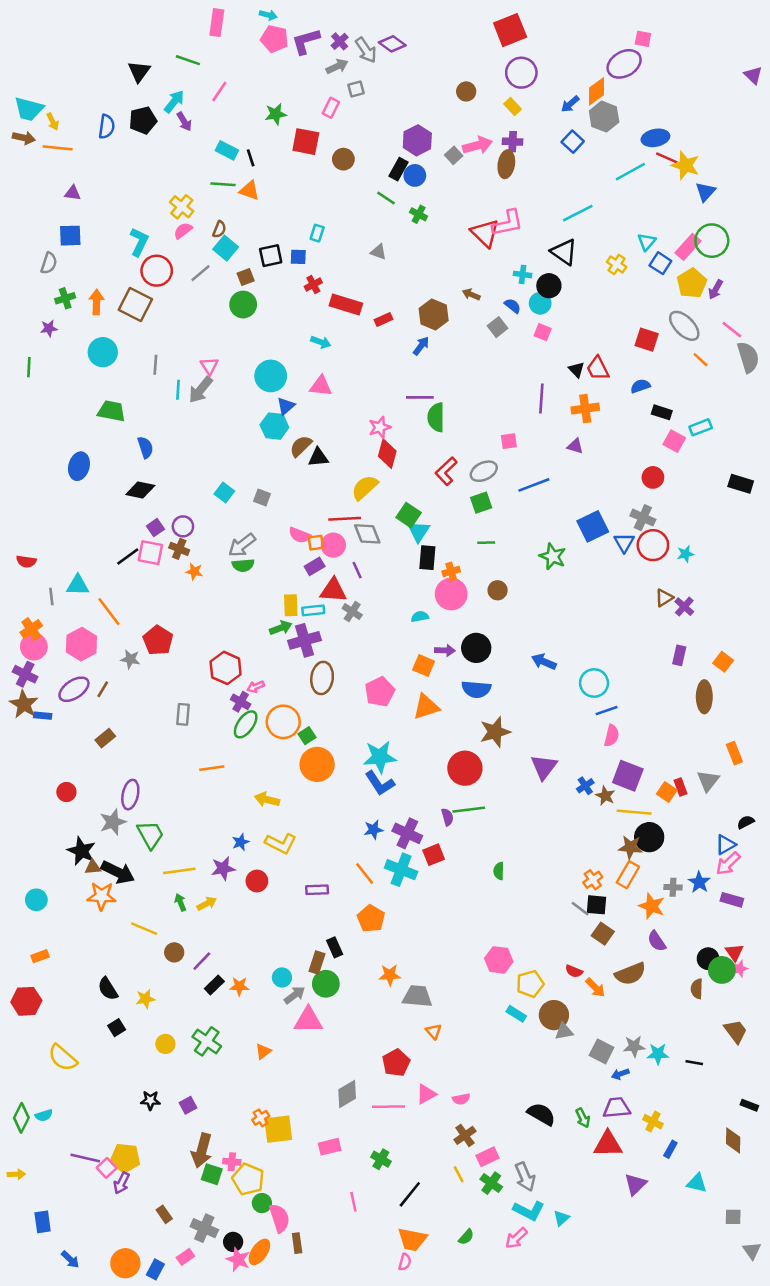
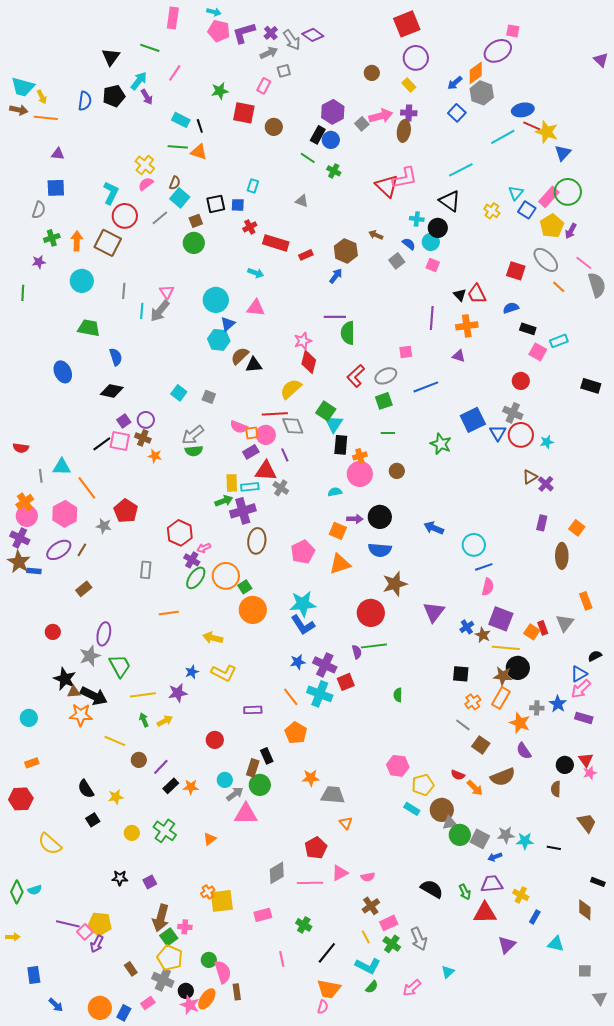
blue ellipse: (79, 466) -> (63, 372), turned -40
red circle: (257, 881) -> (215, 740), moved
black square: (597, 905) -> (461, 674), moved
green circle: (722, 970) -> (460, 835), moved
green square: (212, 1174) -> (169, 937), turned 36
yellow pentagon: (248, 1179) -> (170, 958), moved
cyan L-shape: (529, 1211) -> (368, 966), moved

